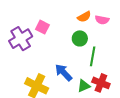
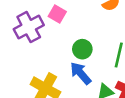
green circle: (80, 38) -> (82, 49), moved

